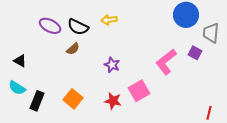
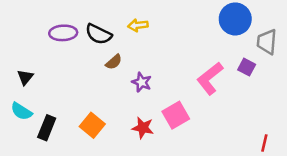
purple ellipse: (50, 26) -> (63, 33), turned -30
brown semicircle: (73, 49) -> (114, 62), moved
black triangle: (20, 61) -> (25, 77), turned 40

